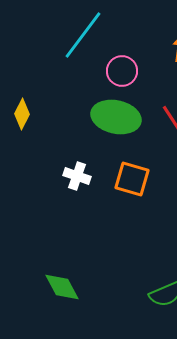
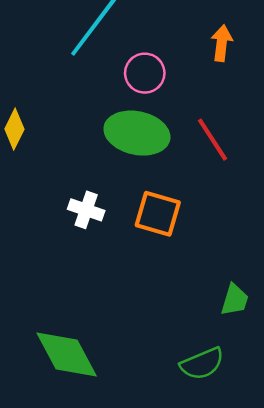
green diamond: (62, 287) -> (67, 354), size x1.4

